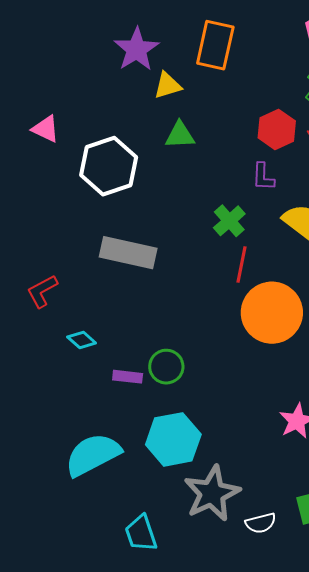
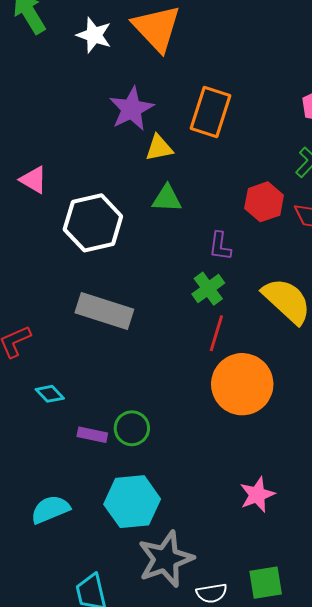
purple L-shape: (263, 177) -> (220, 246), moved
cyan semicircle: (93, 455) -> (50, 509), size x0.7

